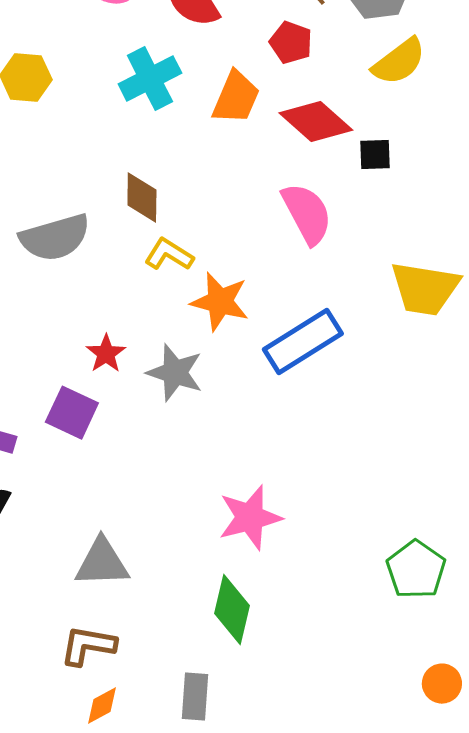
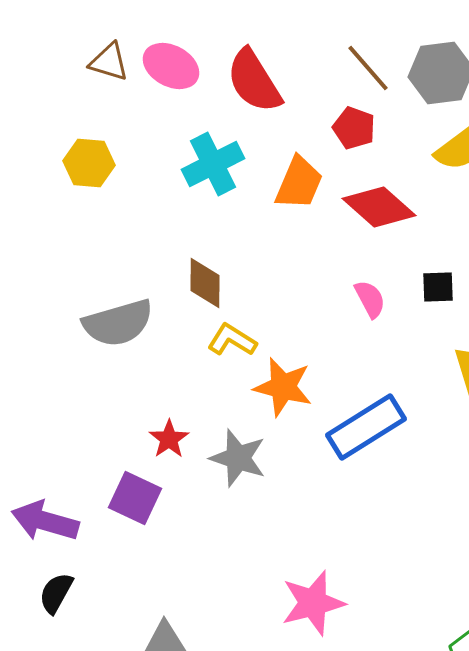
black square: (375, 155) -> (438, 287), moved
pink semicircle: (307, 214) -> (370, 299), size x0.6

